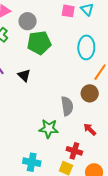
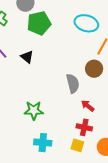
cyan ellipse: (86, 47) -> (86, 23), turned -70
green star: (49, 129) -> (34, 110), moved
red arrow: (90, 129) -> (88, 106), moved

